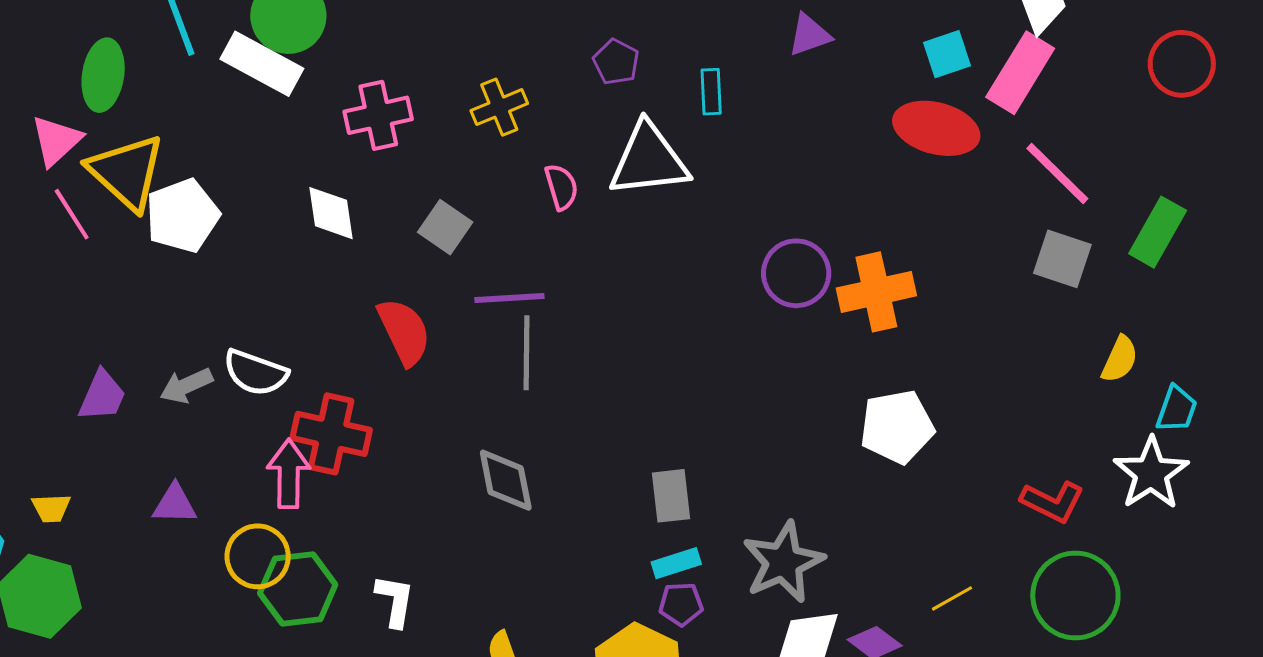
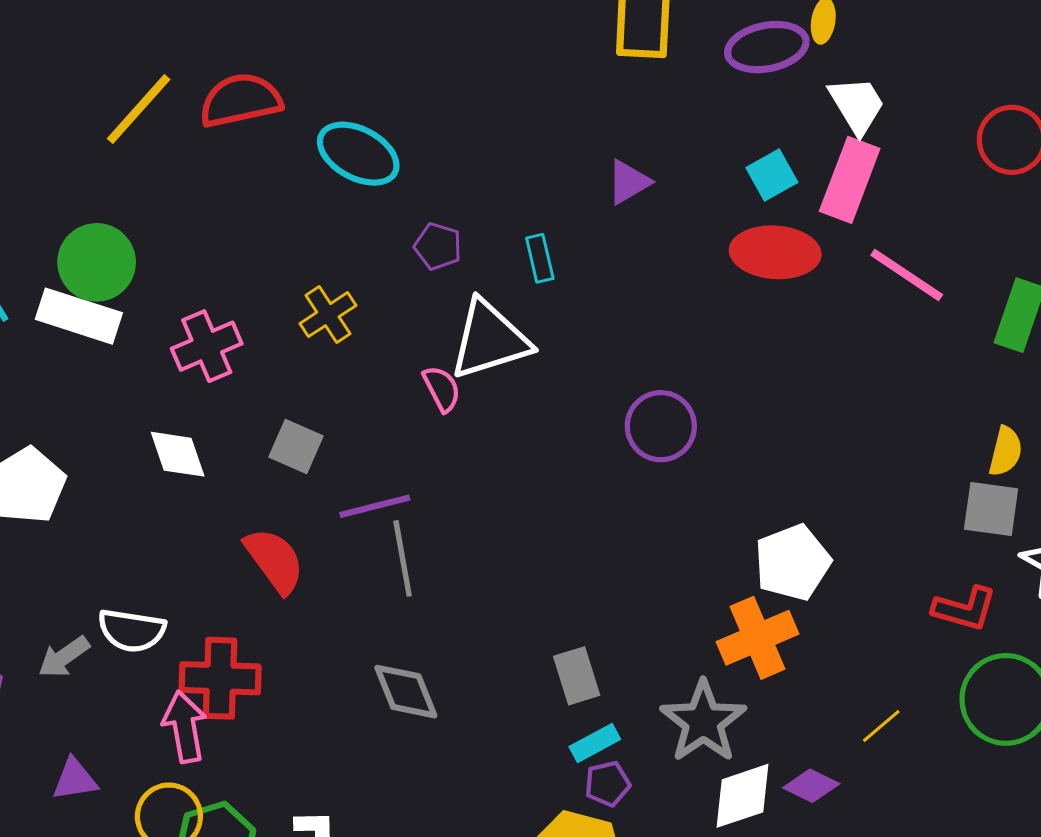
pink semicircle: (561, 187) -> (442, 389), moved
gray square: (1062, 259) -> (991, 509), moved
orange cross: (876, 292) -> (757, 638), moved

